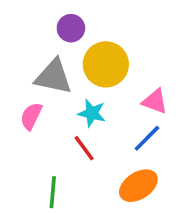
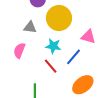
gray triangle: (53, 77) -> (30, 27), size x0.6
blue line: (147, 138) -> (73, 57), moved

